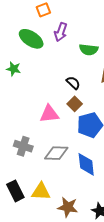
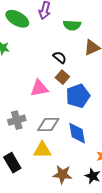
gray cross: (23, 146) -> (17, 120), turned -30
yellow triangle: (41, 192) -> (42, 150), moved

